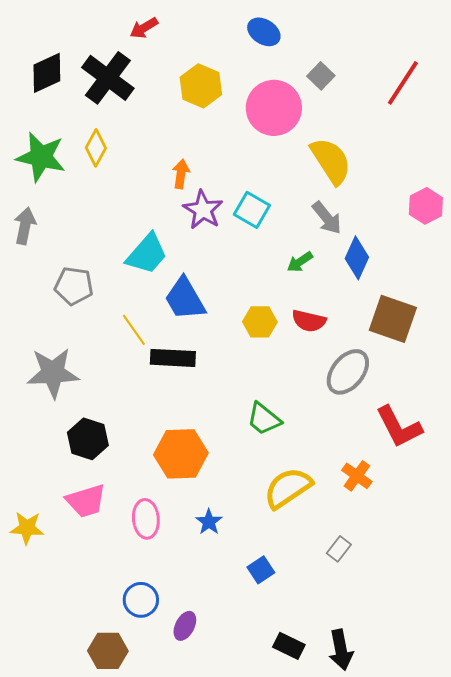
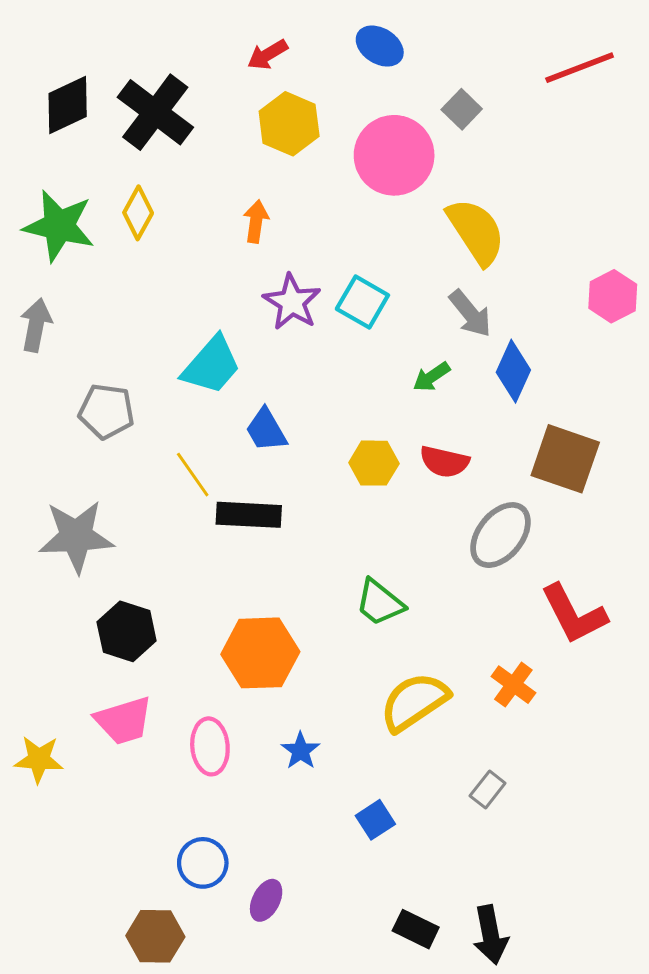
red arrow: (144, 28) -> (268, 55), moved
red line: (403, 83) -> (580, 68), moved, turned 36
orange arrow: (181, 174) -> (256, 221), moved
blue trapezoid: (185, 299) -> (266, 430), size x0.7

